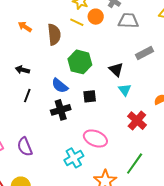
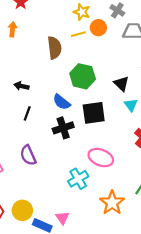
yellow line: (77, 22) -> (78, 34), turned -40
orange arrow: (25, 27) -> (12, 29), moved, turned 64
black square: (90, 96) -> (94, 113), size x1.6
purple semicircle: (25, 147) -> (28, 155), moved

